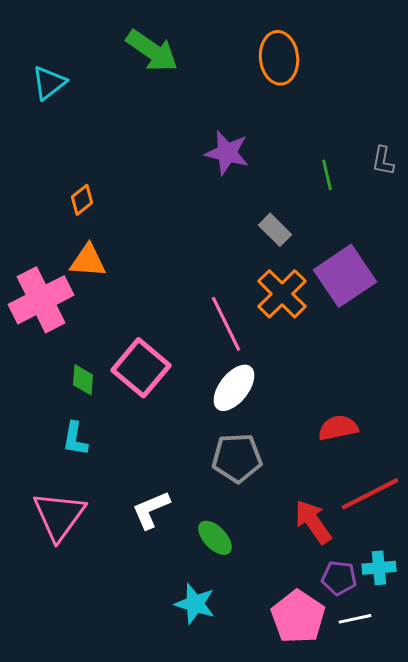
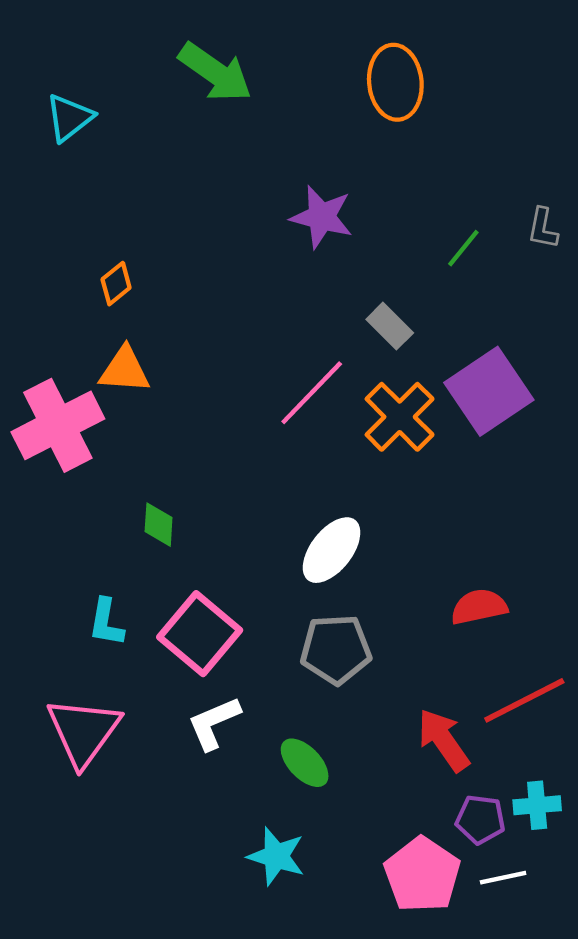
green line: (327, 175) -> (463, 248), turned 52
pink line: (226, 324) -> (312, 393), moved, turned 70
pink square: (141, 368) -> (200, 634), moved
green diamond: (83, 380) -> (159, 525), moved

